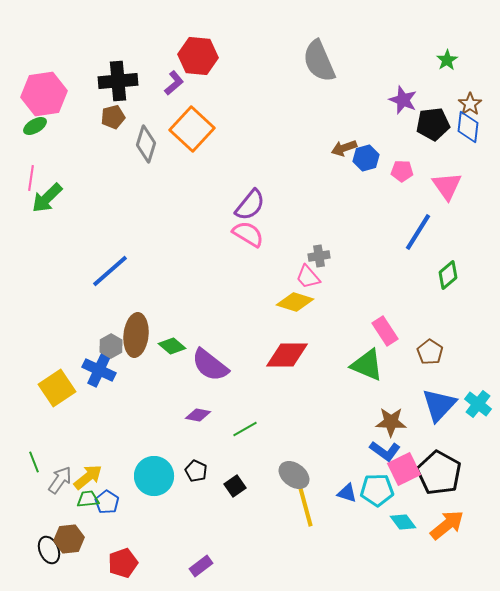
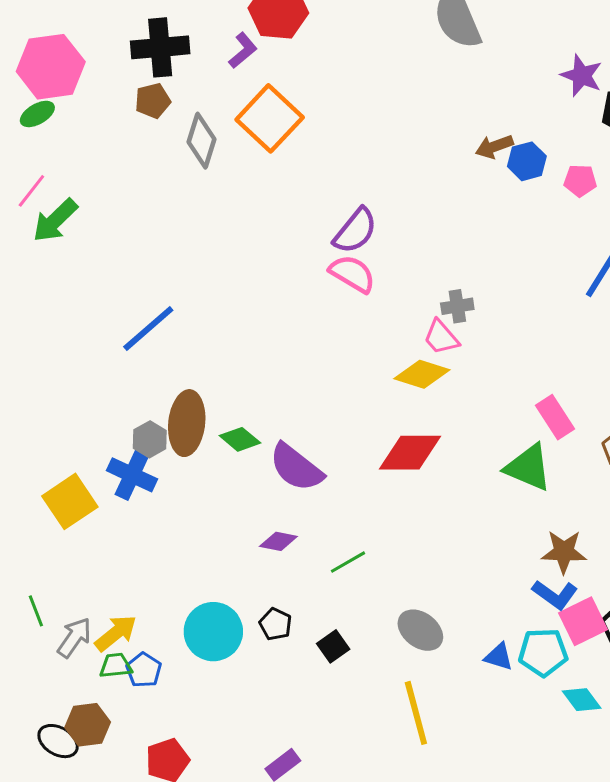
pink line: (31, 178) -> (31, 191), turned 30
yellow line: (305, 505) -> (416, 713), moved
black ellipse: (49, 550) -> (58, 741), turned -36

